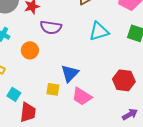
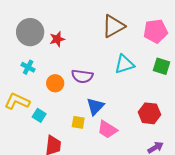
purple semicircle: (51, 27) -> (82, 76), moved
cyan square: (14, 94) -> (39, 115), moved

